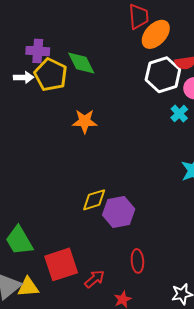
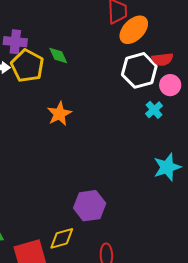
green diamond: (81, 63) -> (58, 55), size x0.7
orange star: (85, 121) -> (59, 114), turned -30
yellow diamond: (94, 200) -> (62, 238), moved

